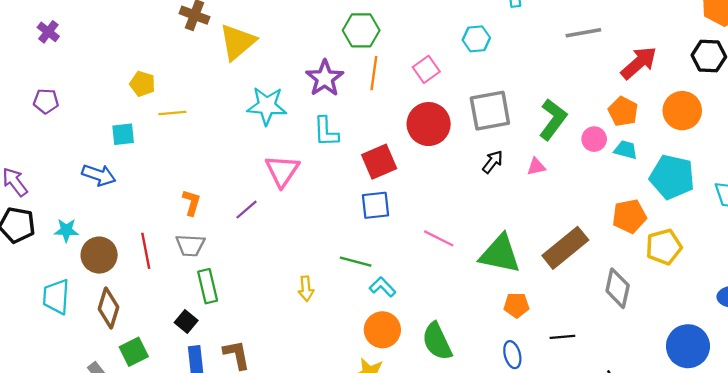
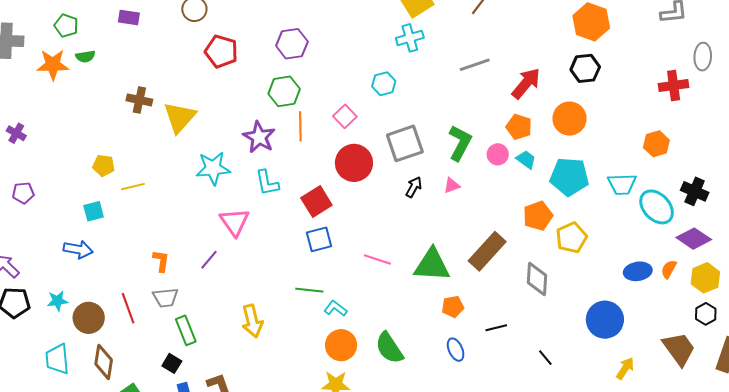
cyan trapezoid: (626, 150) -> (526, 159), turned 30
yellow arrow: (306, 289) -> (252, 321), moved, size x1.5

